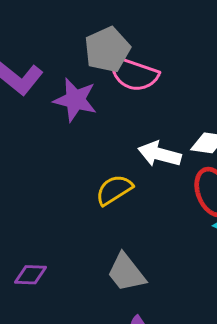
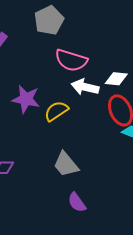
pink semicircle: (134, 74) -> (71, 60), moved
purple star: (75, 100) -> (26, 99), moved

